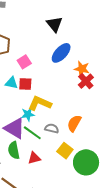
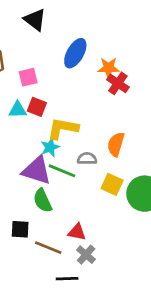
black triangle: (54, 24) -> (35, 20), moved
pink square: (24, 62) -> (28, 77), turned 32
red square: (25, 84) -> (37, 107), turned 32
red triangle: (34, 158) -> (77, 232), moved, turned 40

